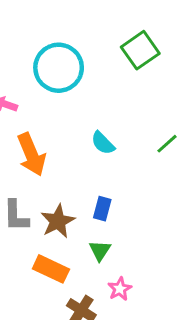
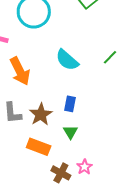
cyan semicircle: (103, 143) -> (67, 60), size x1.4
pink star: (120, 289) -> (84, 167), moved

